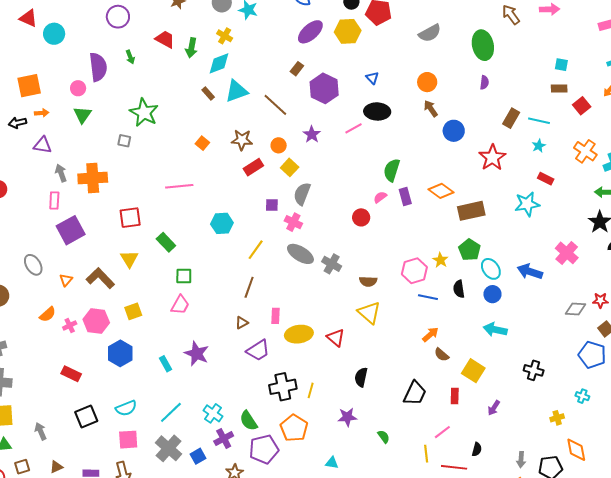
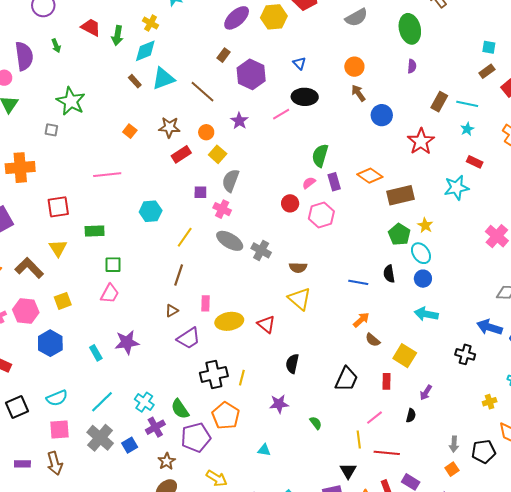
brown rectangle: (559, 89) -> (487, 71), turned -35
green rectangle: (166, 242) -> (95, 231), turned -48
yellow star: (440, 260) -> (425, 225), moved
pink hexagon: (414, 271) -> (321, 215), moved
blue arrow: (530, 272) -> (490, 327), moved
purple star: (197, 354) -> (127, 342), turned -30
black semicircle: (477, 449) -> (411, 415), moved

